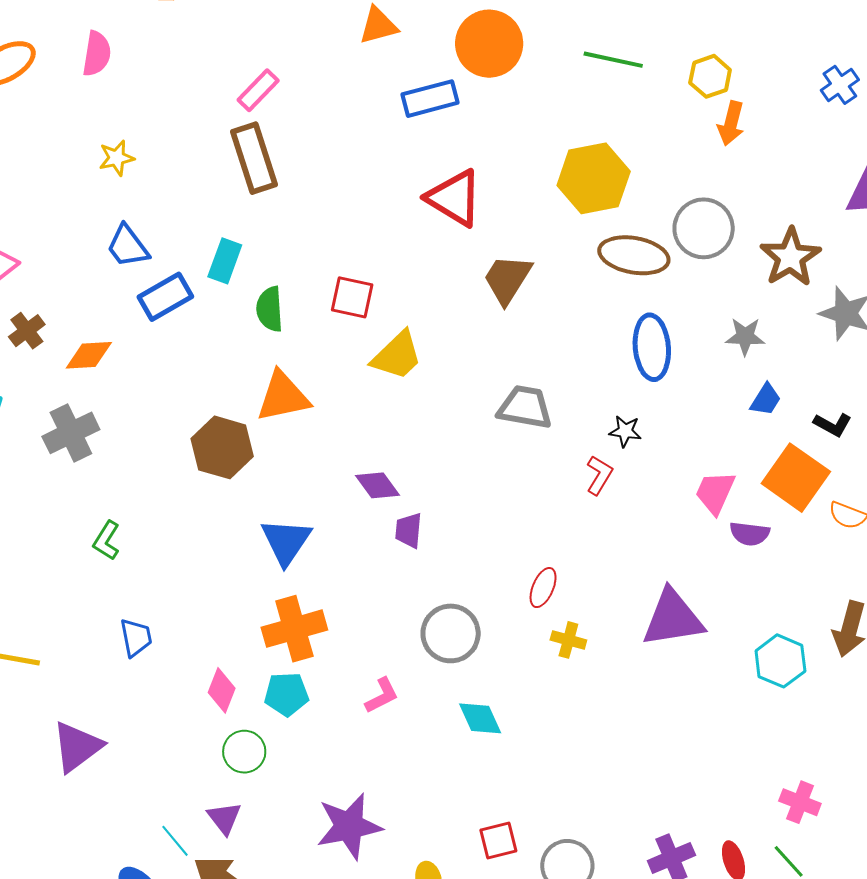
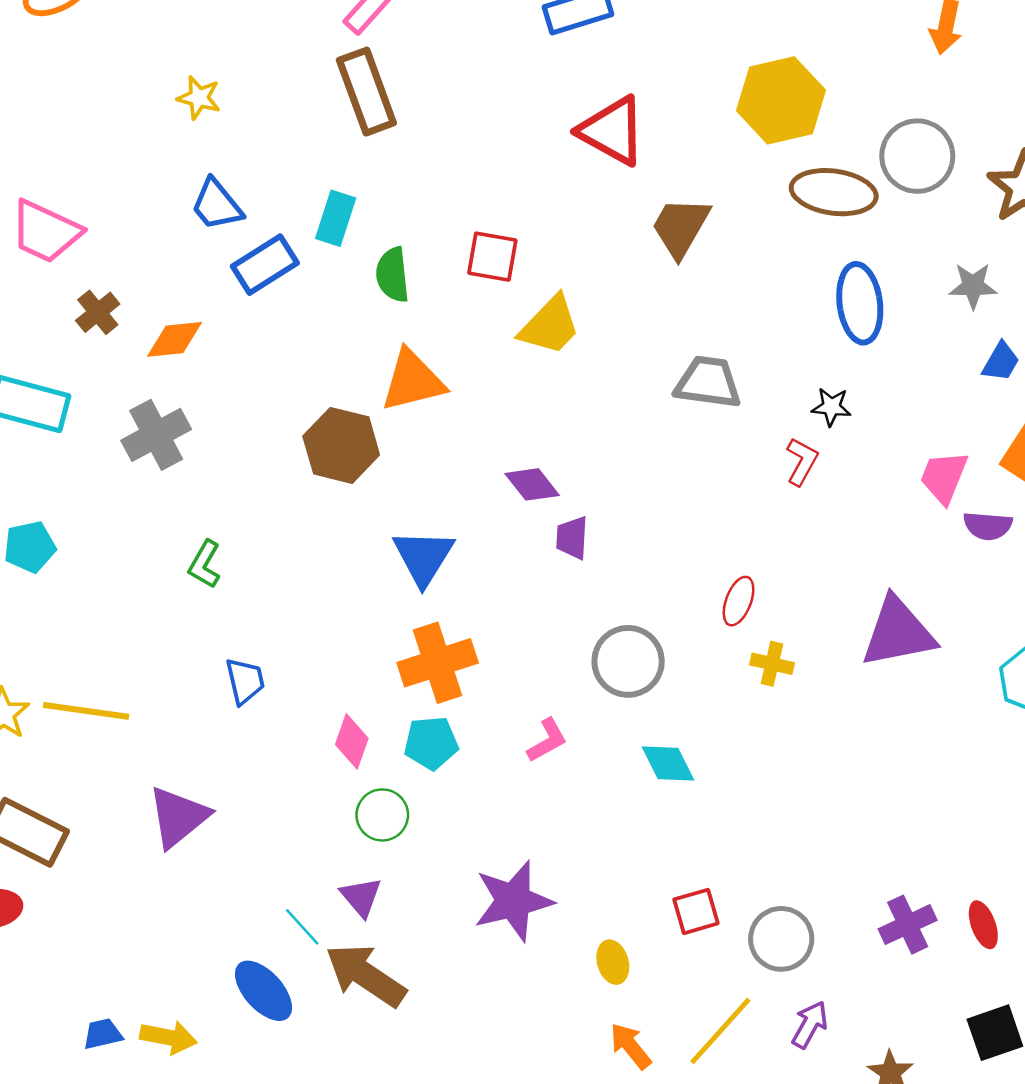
yellow star: (117, 158) -> (199, 98), turned 30

